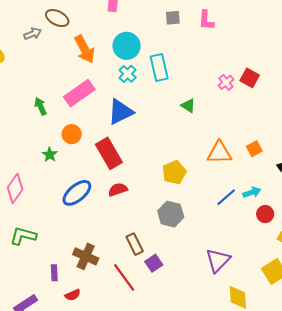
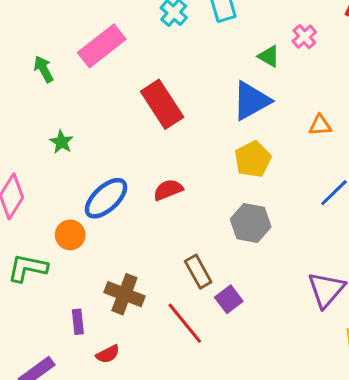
pink cross: (226, 82) -> (304, 37), moved
blue triangle: (121, 112) -> (251, 101), moved
orange circle: (72, 134) -> (70, 235), moved
red rectangle: (109, 153) -> (162, 104), moved
orange triangle: (219, 153) -> (320, 125), size x0.6

